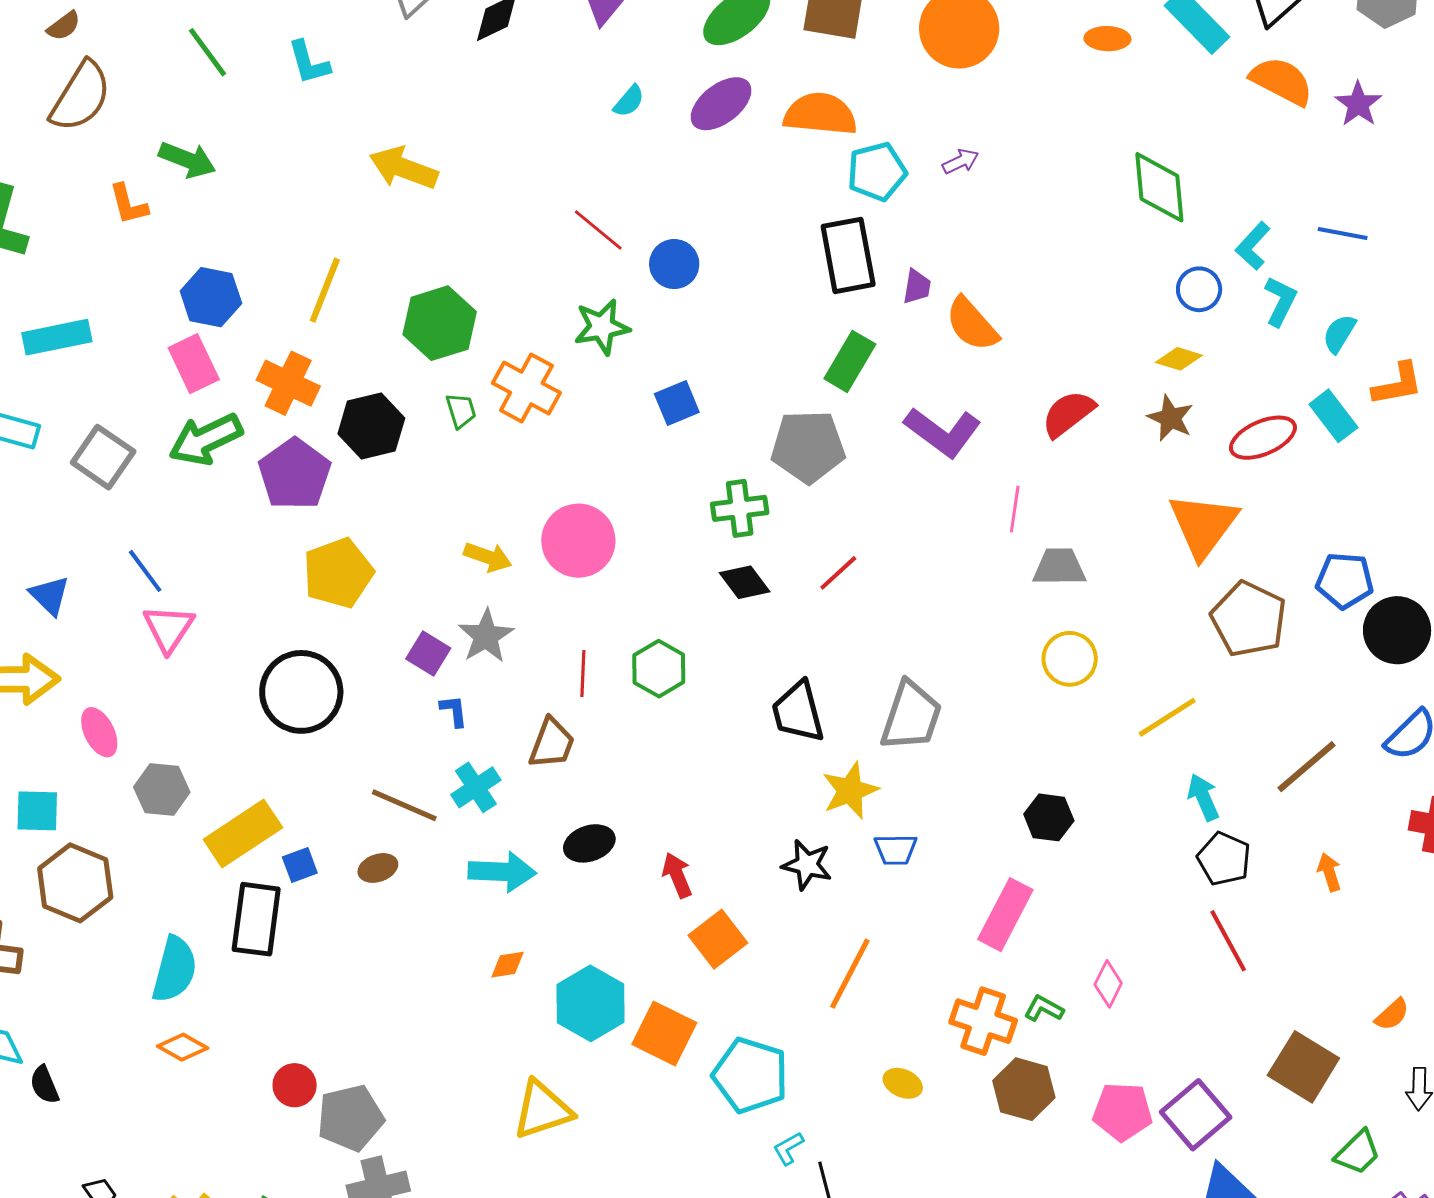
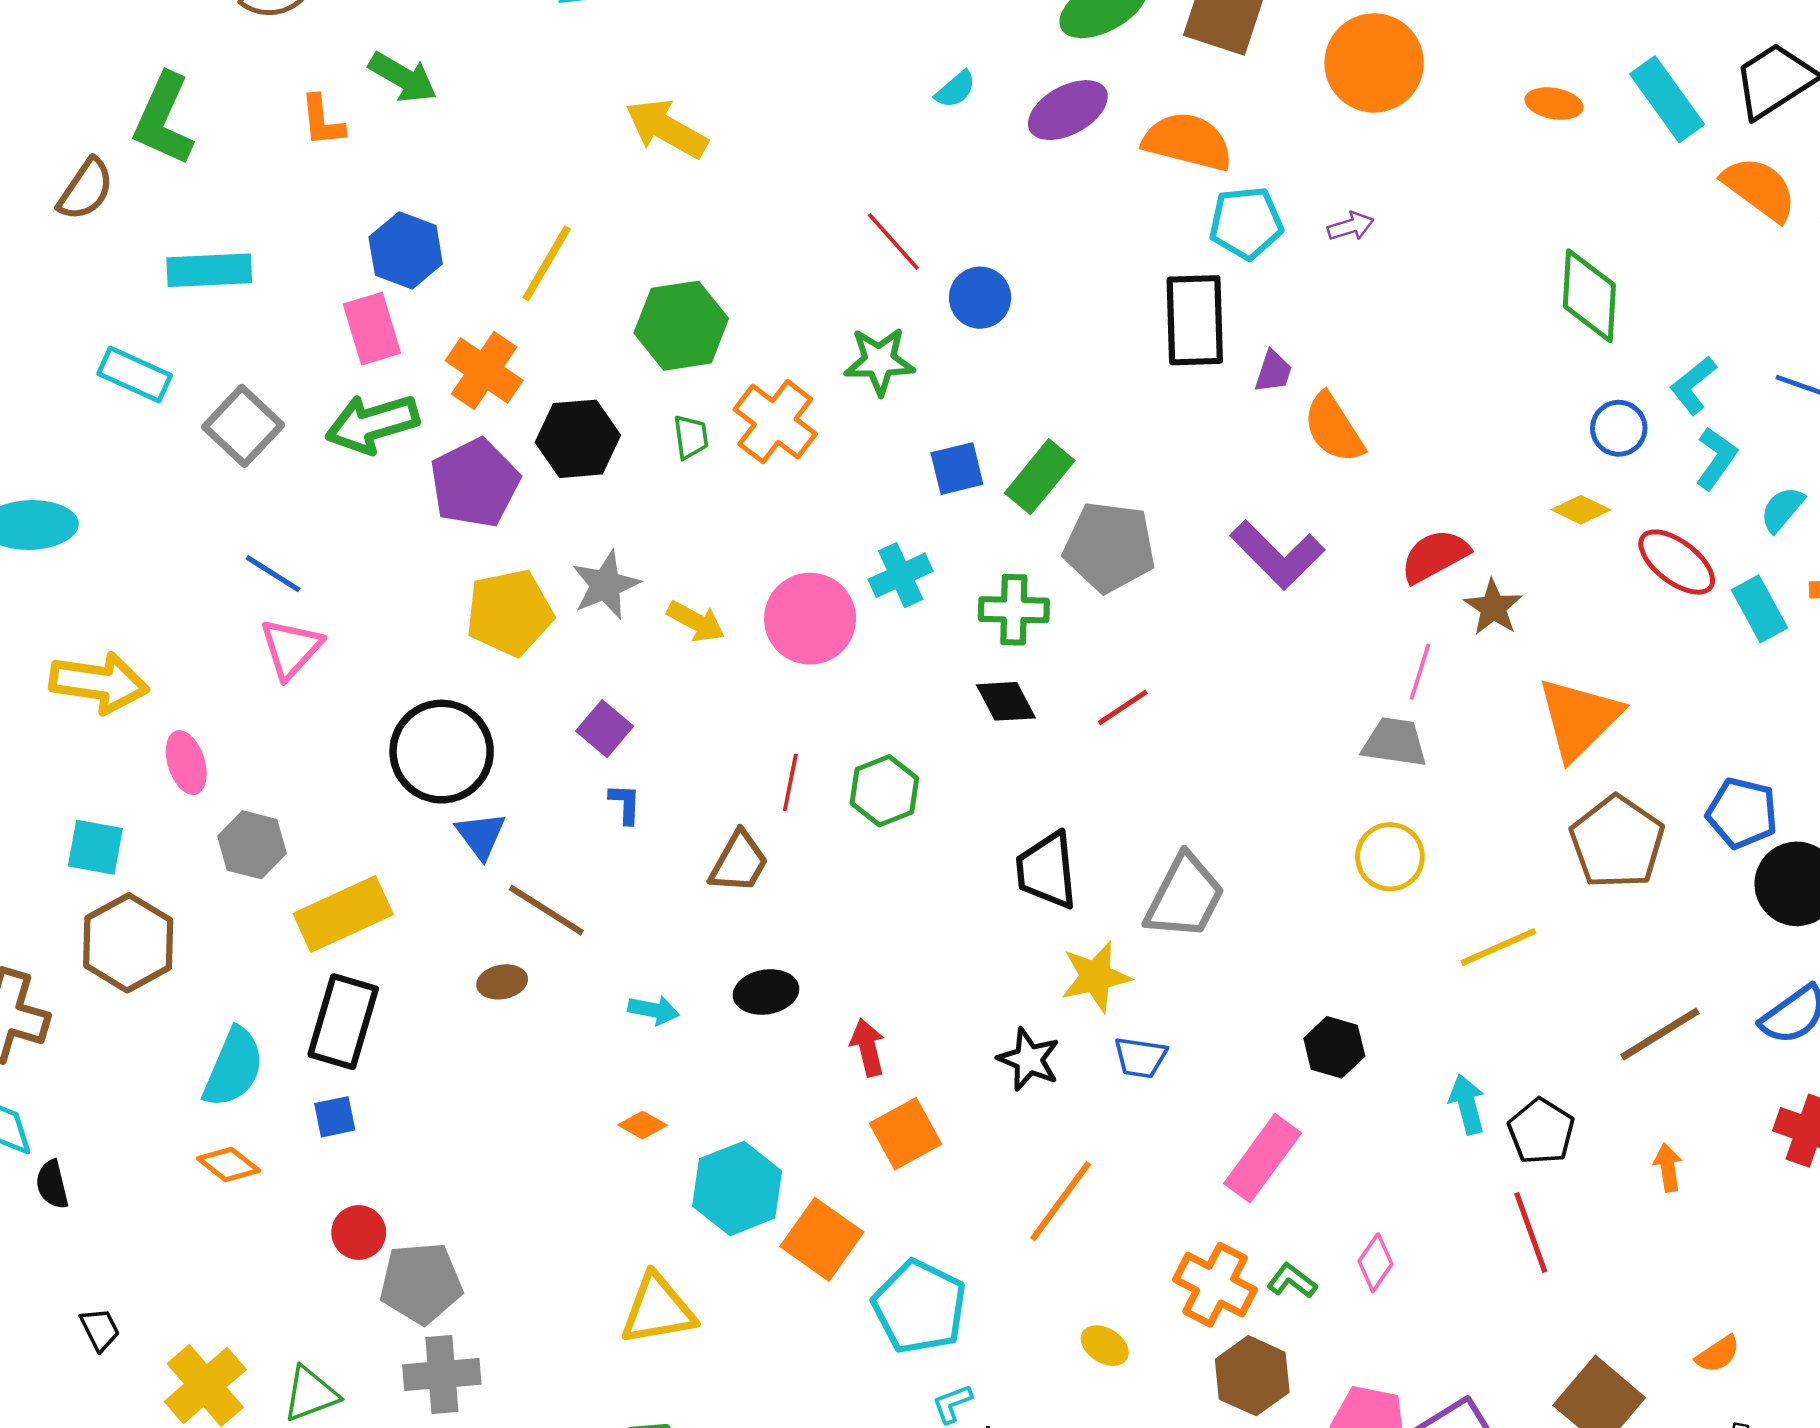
green rectangle: (850, 361) -> (1040, 477), moved
brown star: (1170, 418) -> (1493, 607), moved
red ellipse: (1263, 438) -> (1677, 562), moved, turned 52
pink line: (1015, 509) -> (1420, 672), moved
blue line: (145, 571) -> (273, 574), turned -30
blue triangle: (50, 595) -> (481, 835), moved
gray star: (486, 636) -> (606, 585), moved
cyan cross: (476, 787) -> (901, 575), moved
cyan arrow: (1203, 797) -> (1467, 1104), moved
blue square: (300, 865) -> (335, 1117), moved
cyan arrow: (502, 872) -> (654, 1010), size x0.6
orange diamond: (507, 965) -> (643, 1125), turned 30

